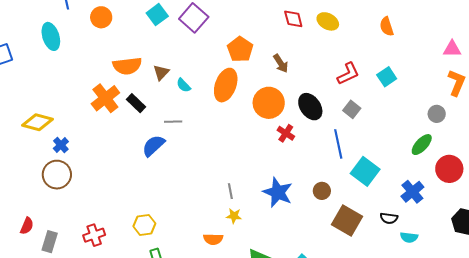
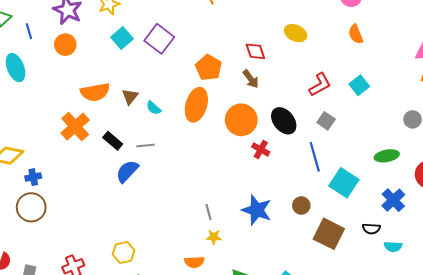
red diamond: (293, 19) -> (255, 51), moved
black rectangle: (136, 103) -> (113, 141), moved
blue cross: (61, 145) -> (33, 177), turned 35
green ellipse: (422, 145) -> (387, 156), moved, turned 40

